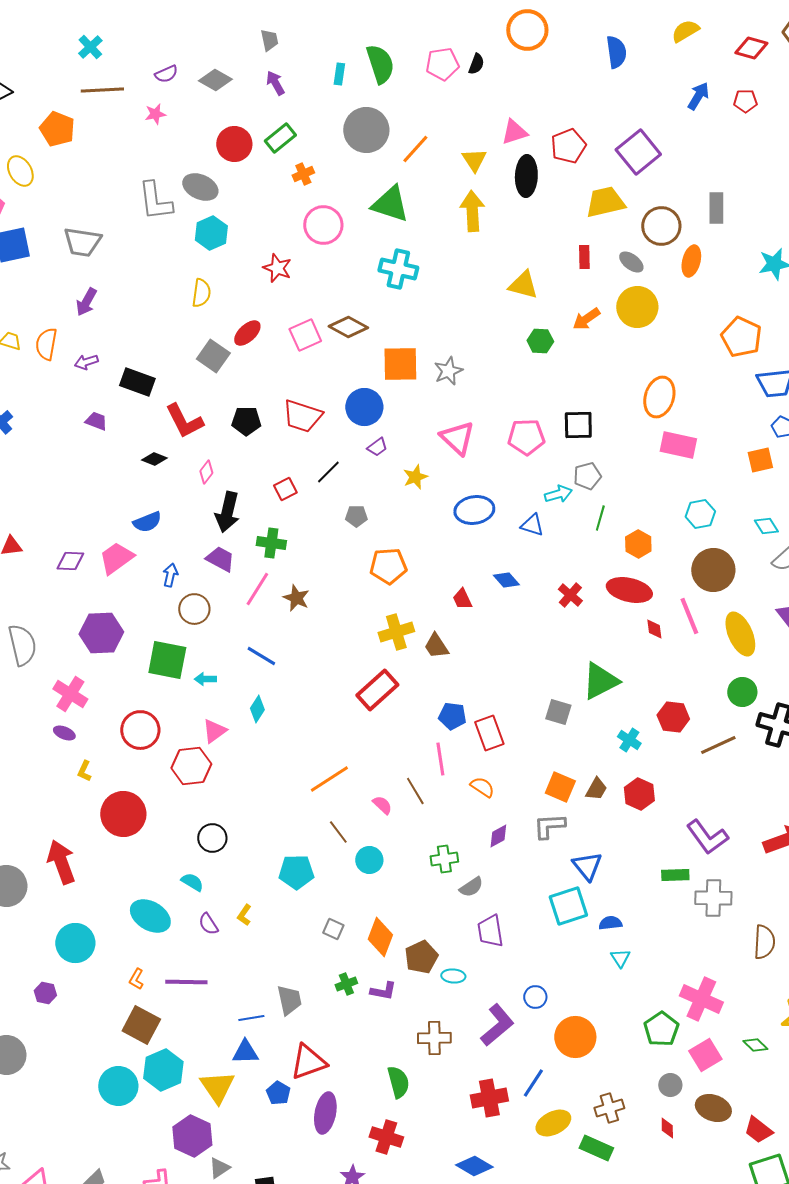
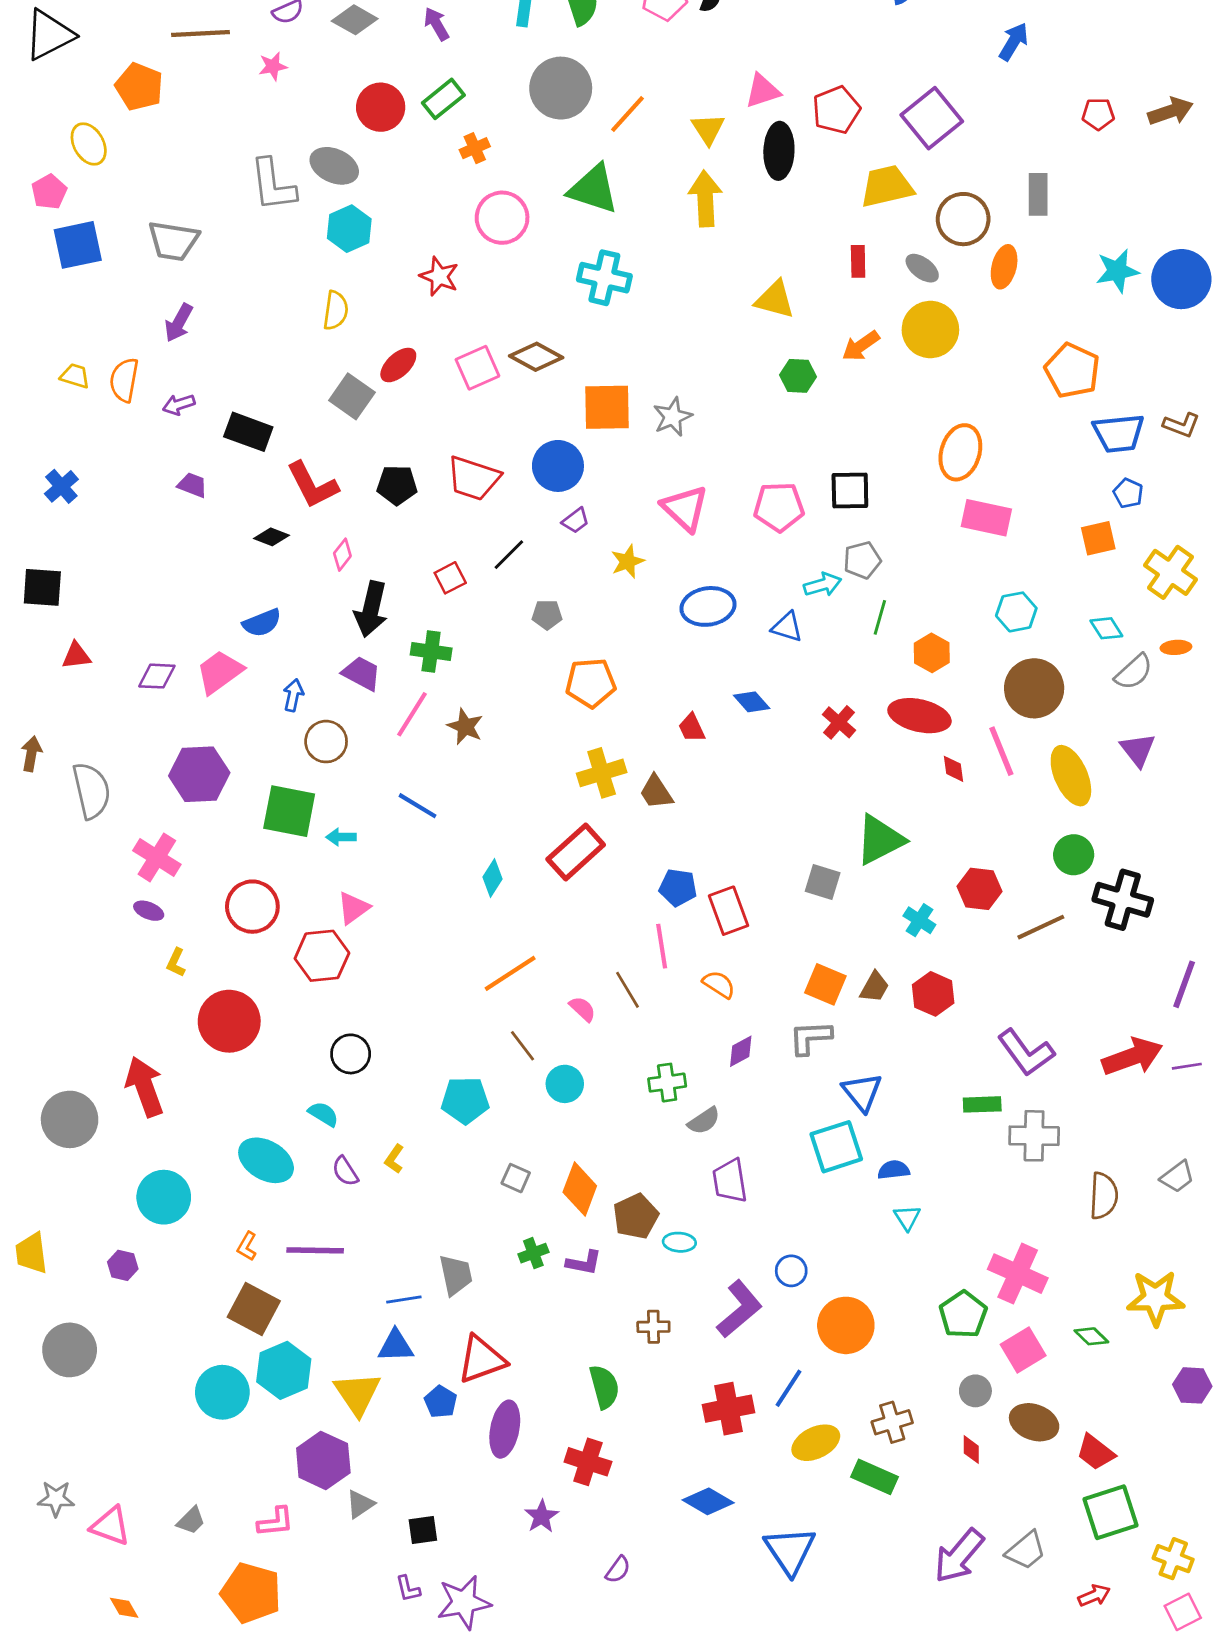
red pentagon: (745, 101) -> (1098, 114), moved
cyan diamond: (257, 709) -> (492, 878), moved
brown cross: (434, 1038) -> (653, 1327), size x0.7

